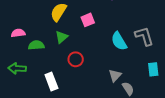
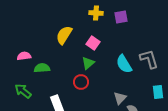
pink square: (88, 20) -> (93, 43), turned -32
green triangle: (62, 37) -> (88, 63), moved
green arrow: (17, 68) -> (23, 91), turned 36

